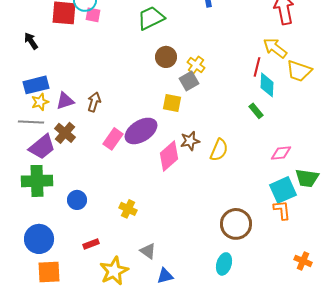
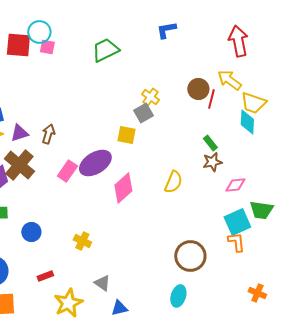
brown circle: (166, 57) -> (198, 89), moved
cyan diamond: (267, 85) -> (247, 122), moved
brown cross: (65, 133) -> (19, 165), size x1.4
brown star: (190, 141) -> (212, 162), moved

